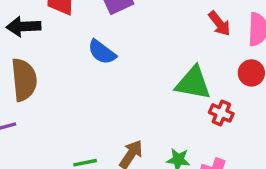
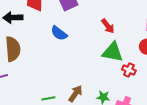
red arrow: (219, 24) -> (108, 26), moved

